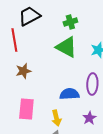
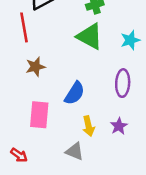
blue semicircle: (69, 94) -> (75, 93), moved, turned 126
yellow arrow: (56, 118) -> (89, 126), moved

